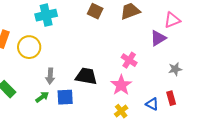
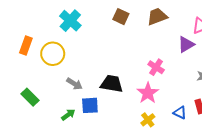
cyan cross: (46, 15) -> (70, 21), turned -35
gray arrow: (50, 76) -> (74, 84), turned -63
green arrow: (42, 97) -> (68, 115), moved

